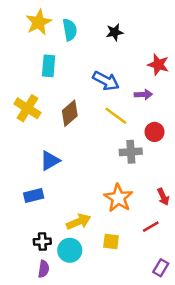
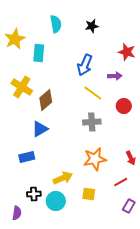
yellow star: (39, 22) -> (15, 39), moved
blue arrow: (106, 81) -> (85, 65), turned 85
brown diamond: (70, 113) -> (46, 100), moved
gray cross: (131, 152) -> (92, 122), moved
orange star: (118, 198) -> (95, 159), turned 30
purple rectangle: (161, 268) -> (129, 206), moved
purple semicircle: (44, 269) -> (17, 213), moved

